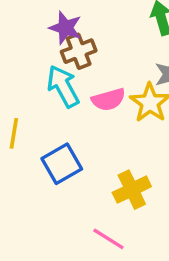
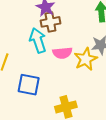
blue square: (62, 164) -> (29, 85), turned 30

